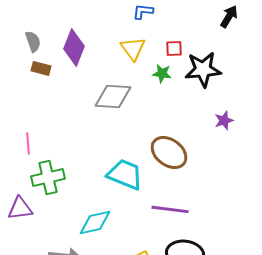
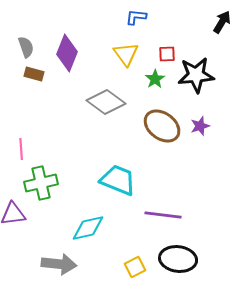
green star: (162, 73) -> (155, 79), turned 30
gray diamond: (113, 96) -> (106, 102), turned 33
purple star: (224, 120) -> (200, 126), moved
brown ellipse: (169, 152) -> (162, 126), moved

